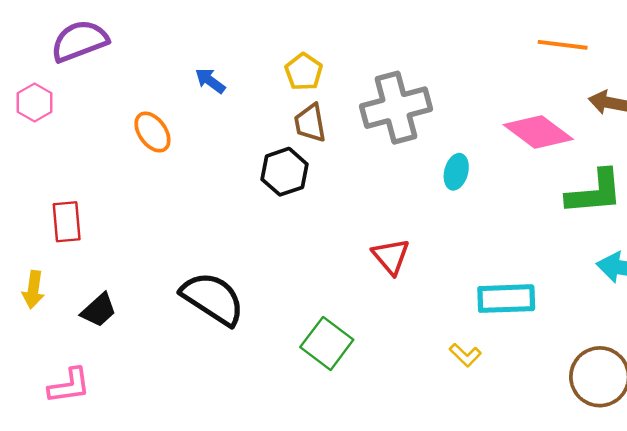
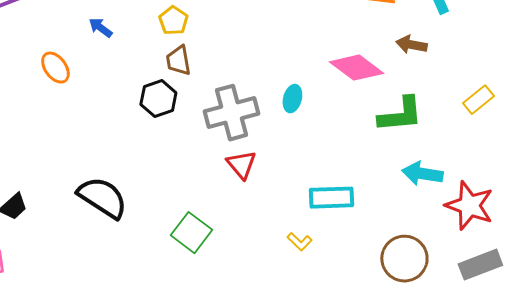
gray cross: (396, 108) -> (231, 113), moved

